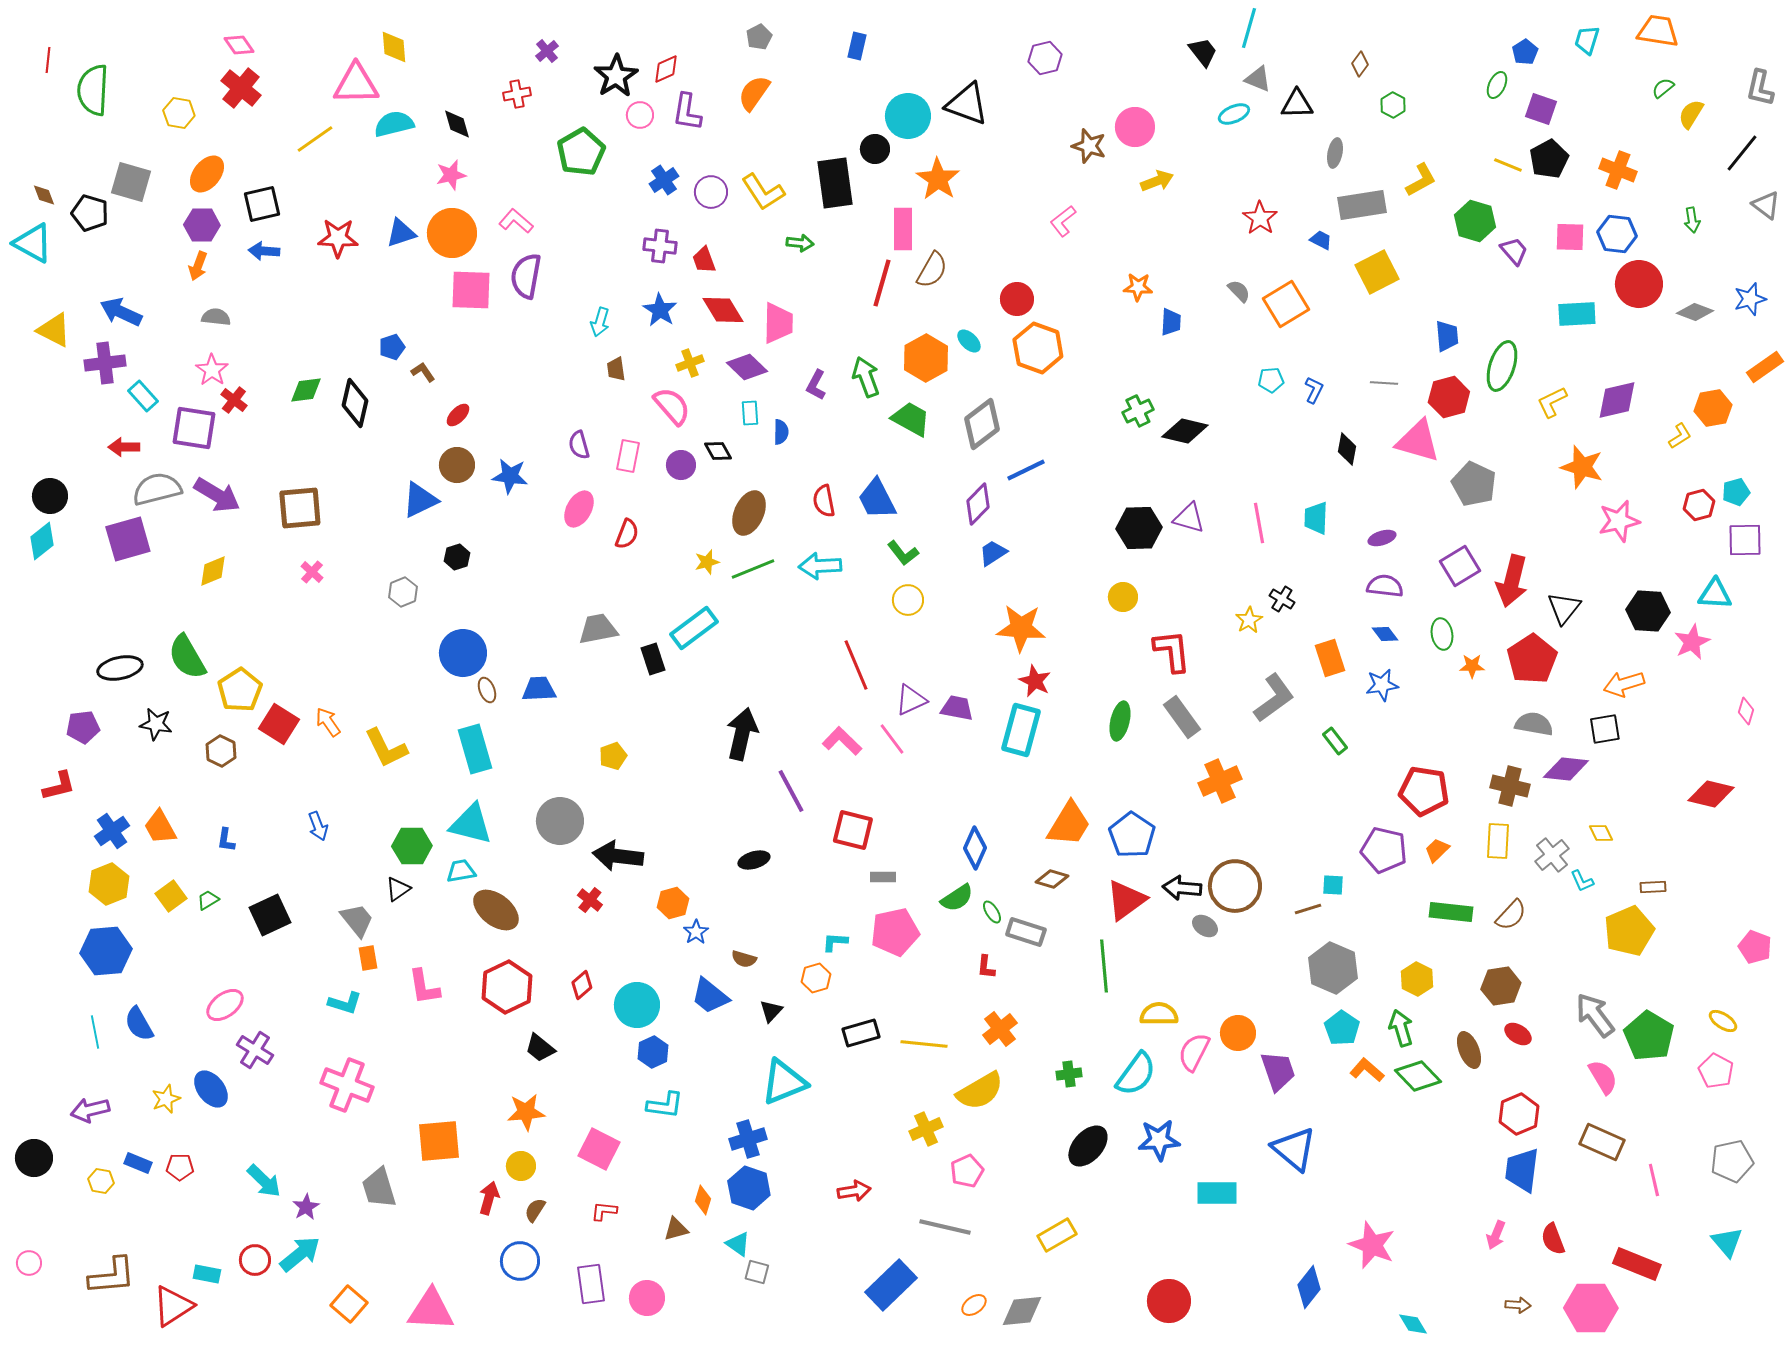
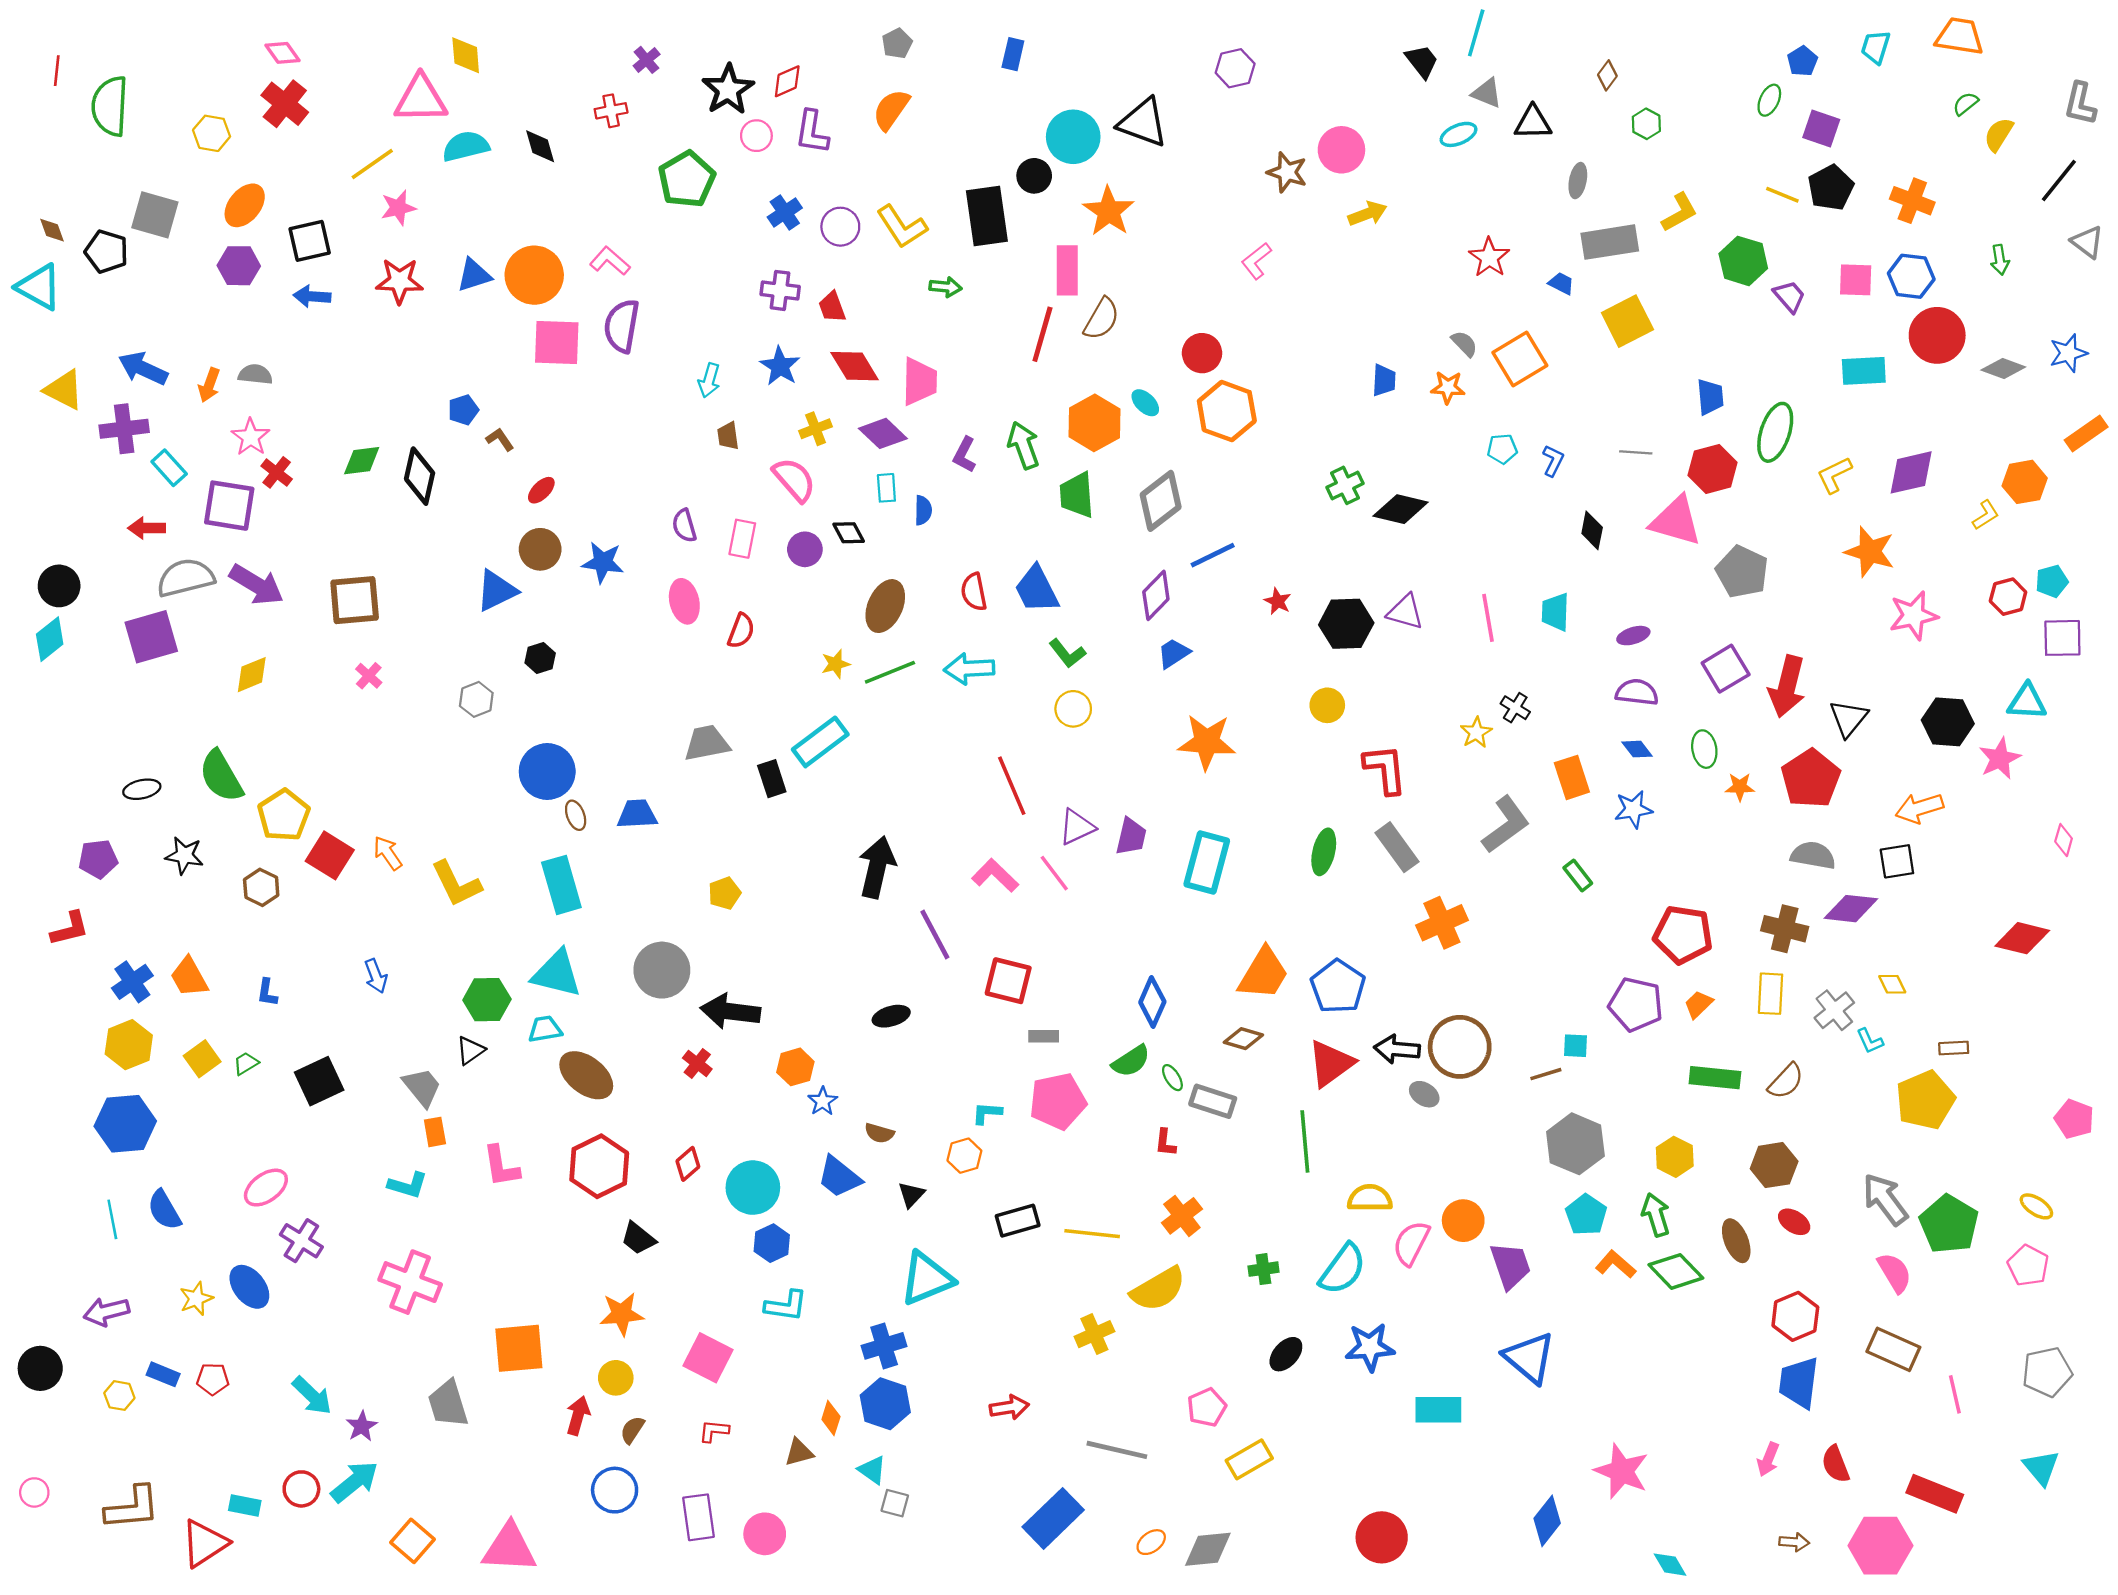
pink star: (451, 175) -> (398, 208), moved
orange arrow: (198, 266) -> (209, 385), moved
orange star: (1138, 287) -> (1448, 387), moved
green trapezoid: (911, 419) -> (1077, 495), turned -123
pink ellipse: (579, 509) -> (684, 601), turned -42
black ellipse: (120, 668) -> (142, 789), size x0.7
red star: (1035, 681) -> (1278, 601), moved, size x0.7
purple trapezoid: (957, 708) -> (1131, 837), turned 92
black ellipse: (1088, 1146) -> (1286, 1354), size x0.7
pink pentagon: (967, 1171) -> (1207, 1407), moved

